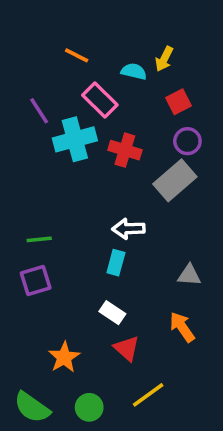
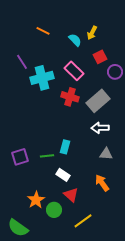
cyan semicircle: (134, 71) -> (75, 40), turned 32
pink rectangle: (100, 100) -> (74, 71), moved
purple circle: (187, 141) -> (115, 72), moved
red cross: (125, 150) -> (70, 97), moved
white arrow: (128, 229) -> (100, 128), moved
green line: (39, 239) -> (47, 156), moved
green circle: (89, 407) -> (54, 210), moved

